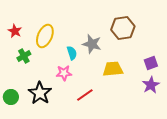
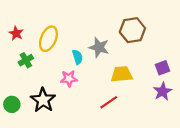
red line: (85, 95) -> (109, 102), moved

